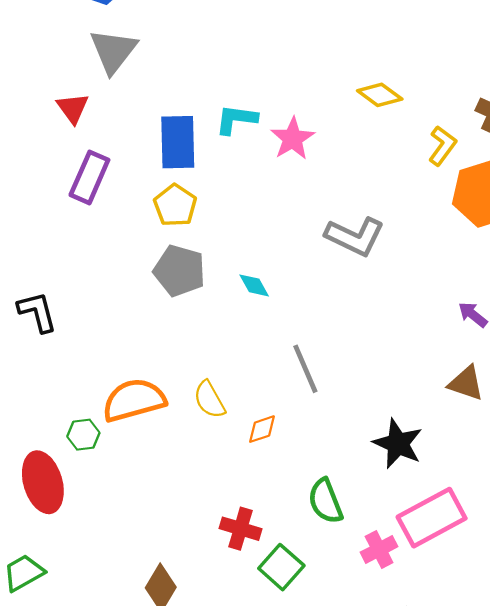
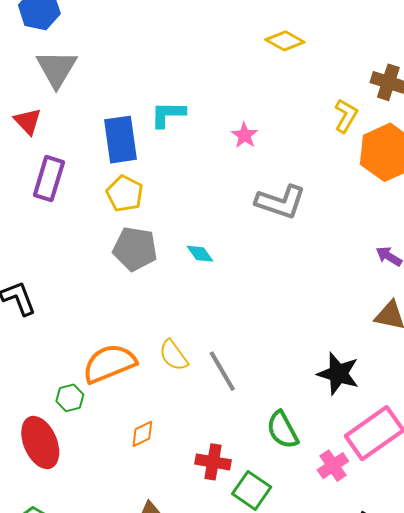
yellow diamond: (380, 95) -> (285, 41), moved
pink star: (293, 139) -> (245, 135), moved, size x0.7
gray line: (305, 369) -> (222, 371), moved
orange diamond: (262, 429) -> (142, 434), moved

